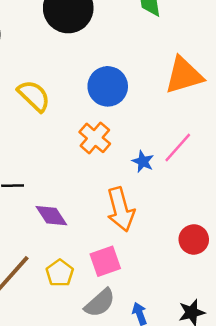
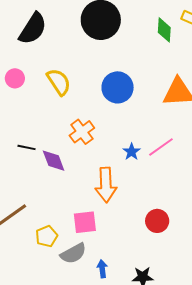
orange cross: (95, 138) -> (82, 132), moved
purple diamond: (51, 216) -> (54, 161), moved
yellow pentagon: (60, 273) -> (47, 236), moved

